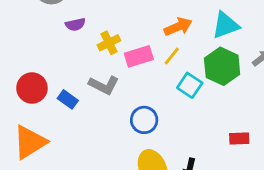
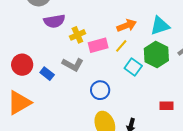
purple semicircle: (75, 24) -> (54, 21), size x1.5

